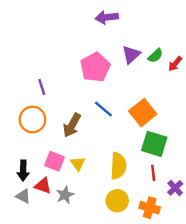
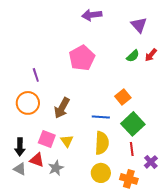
purple triangle: (131, 55) -> (139, 25), moved, turned -30
green semicircle: (155, 56) -> (133, 56), moved
blue line: (103, 109) -> (101, 117), moved, turned -36
orange square: (143, 113) -> (123, 97), size x0.7
green square: (154, 144) -> (133, 124), turned 30

